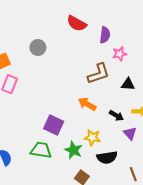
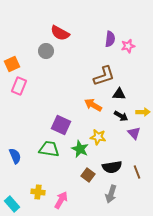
red semicircle: (77, 23) -> (60, 33), moved
pink star: (120, 54) -> (128, 46), moved
black triangle: (128, 84) -> (119, 94), moved
black semicircle: (107, 157) -> (112, 167), moved

